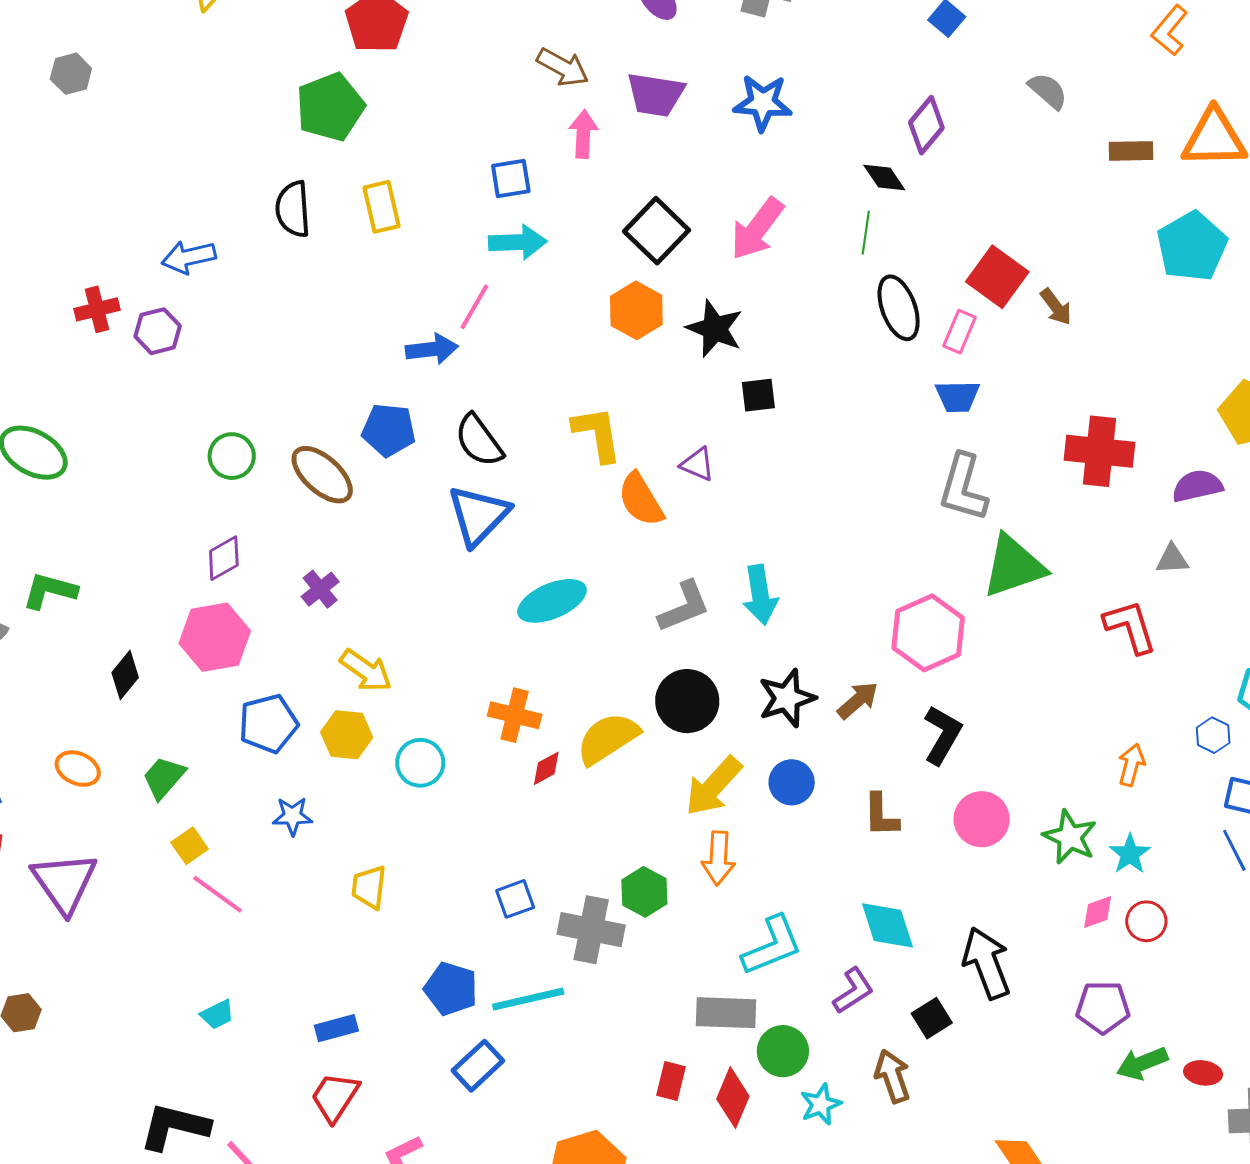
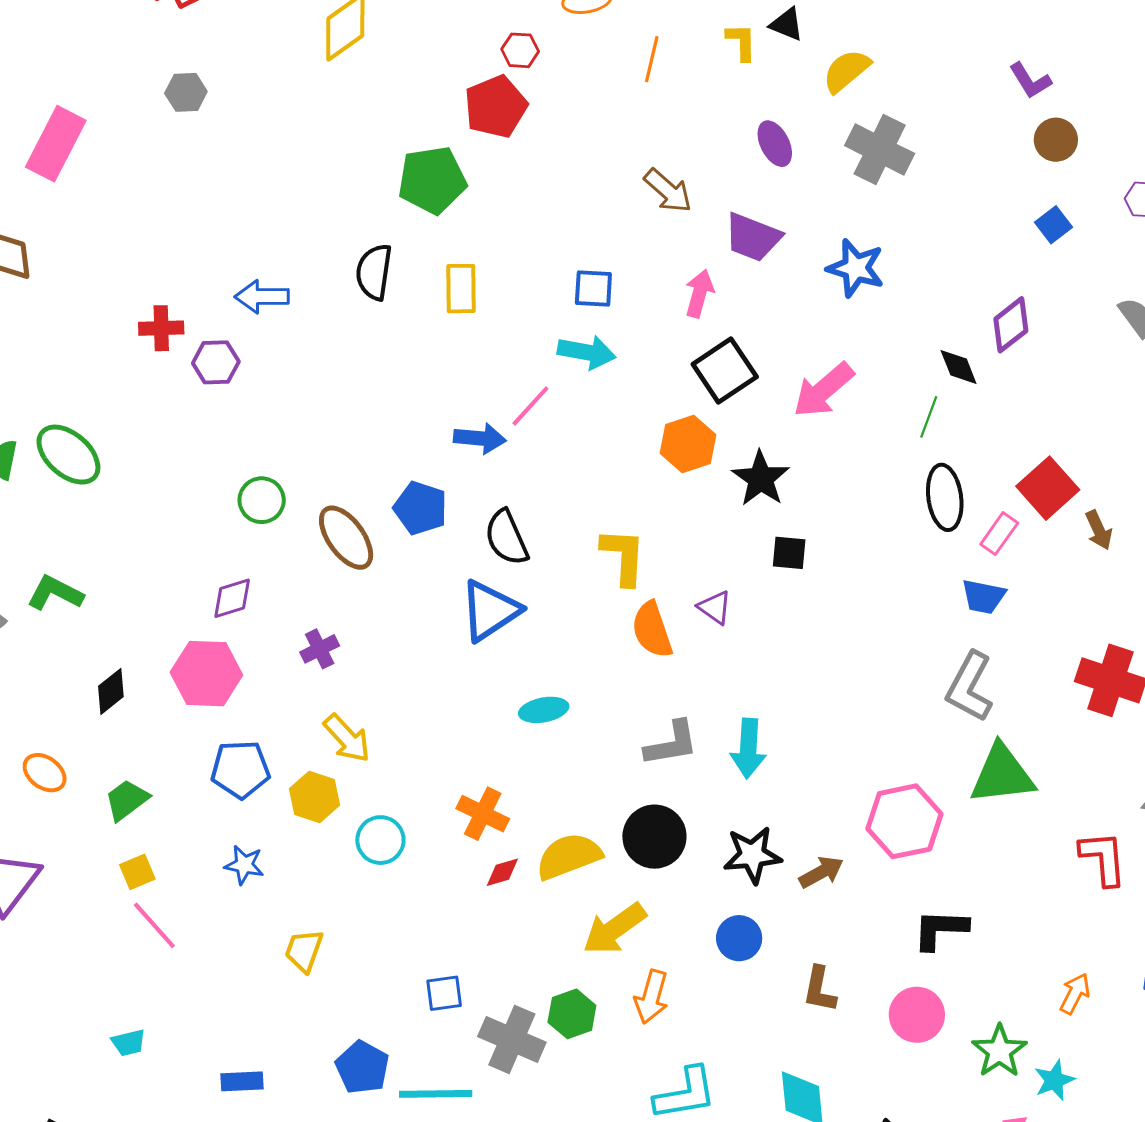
pink arrow: (583, 134) -> (699, 293), moved
cyan ellipse: (552, 601) -> (544, 710), size x0.7
black L-shape: (942, 735) -> (940, 929), moved, turned -130
yellow arrow: (713, 786) -> (614, 929), moved

